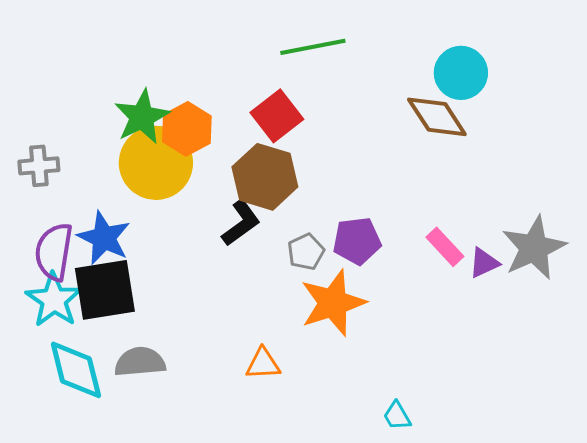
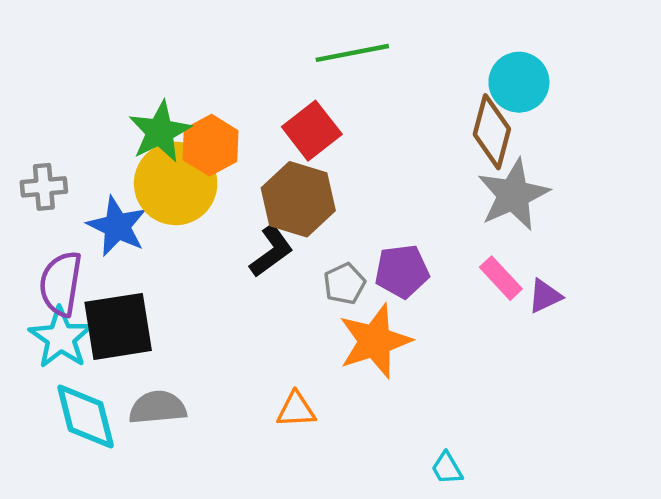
brown diamond: (437, 117) -> (492, 132), turned 48
blue star: (104, 238) -> (117, 226), moved
gray star: (534, 248) -> (513, 195), moved

